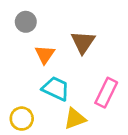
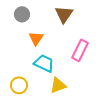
brown triangle: (83, 42) -> (64, 14), moved
pink rectangle: (106, 93) -> (80, 50), moved

